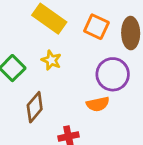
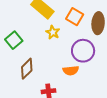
yellow star: (51, 60) -> (53, 32), moved

